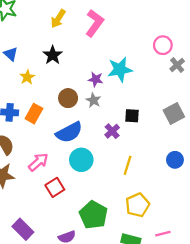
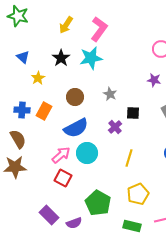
cyan star: (120, 69) -> (91, 58), moved
purple star: (96, 79) -> (154, 80), moved
gray star: (93, 100) -> (110, 94), moved
pink arrow: (38, 162) -> (61, 155), moved
red square: (55, 187) -> (63, 178), turned -30
purple rectangle: (23, 229) -> (49, 215), moved

